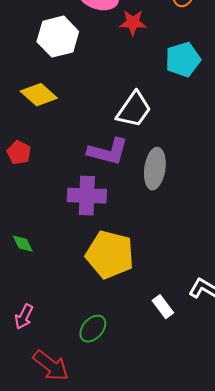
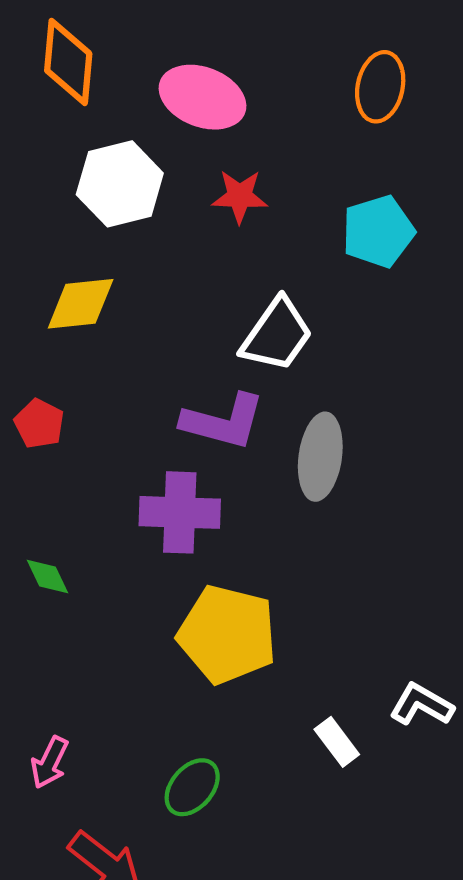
red star: (133, 23) -> (240, 196), moved
yellow diamond: (39, 95) -> (81, 304), turned -48
green diamond: (23, 244) -> (48, 576), moved

